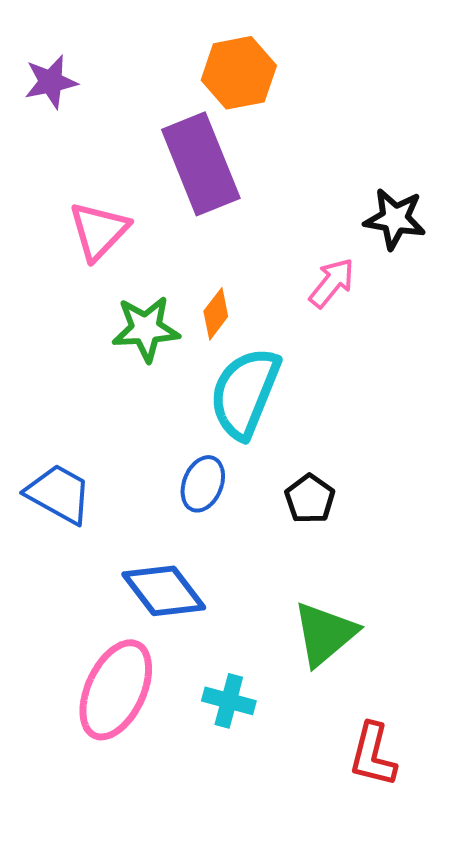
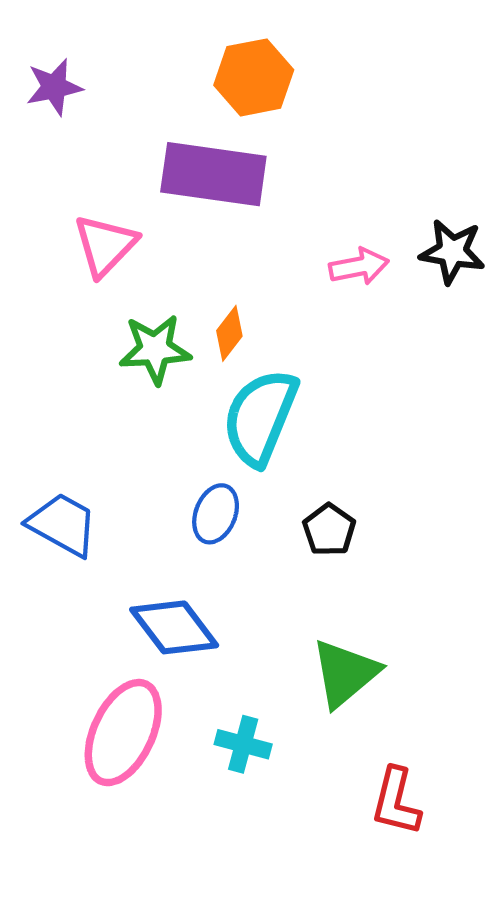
purple rectangle: (201, 164) -> (213, 174), turned -60
black star: (395, 219) -> (452, 252), moved
pink arrow: (332, 283) -> (359, 266), moved, turned 40

